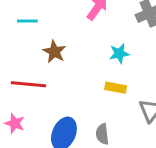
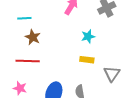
brown star: (54, 52) -> (33, 37), moved

